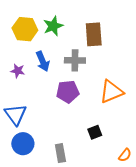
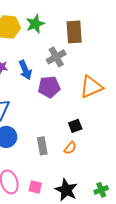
gray cross: (75, 60) -> (56, 57), turned -30
blue arrow: (43, 61) -> (25, 70), moved
orange semicircle: (125, 155) -> (70, 148), moved

